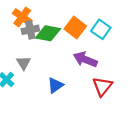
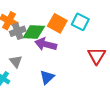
purple arrow: (85, 60) -> (46, 44), moved
red triangle: (102, 86) -> (97, 56), moved

